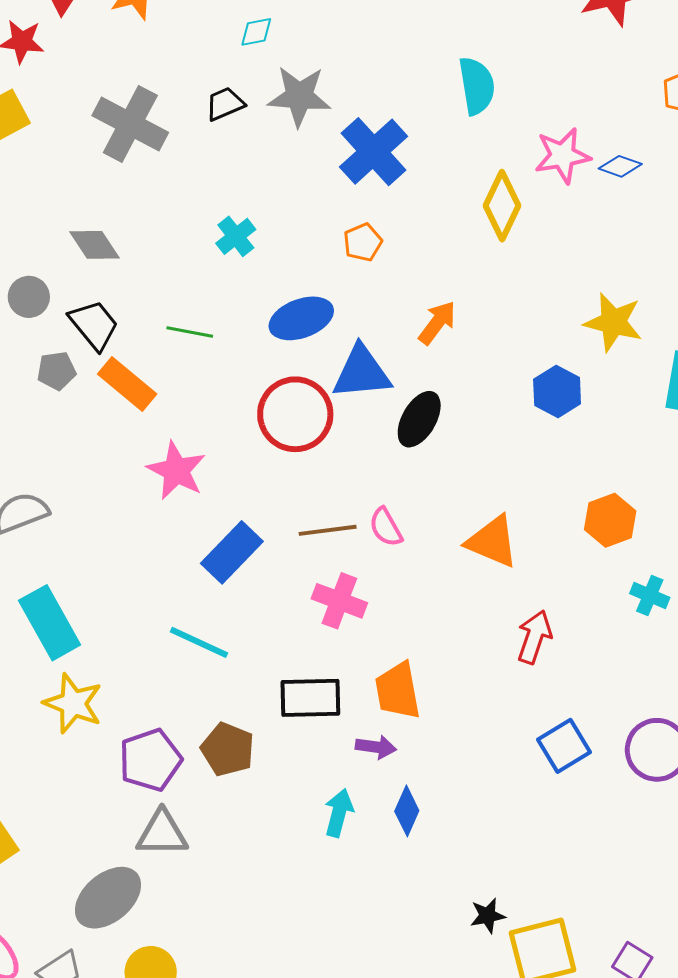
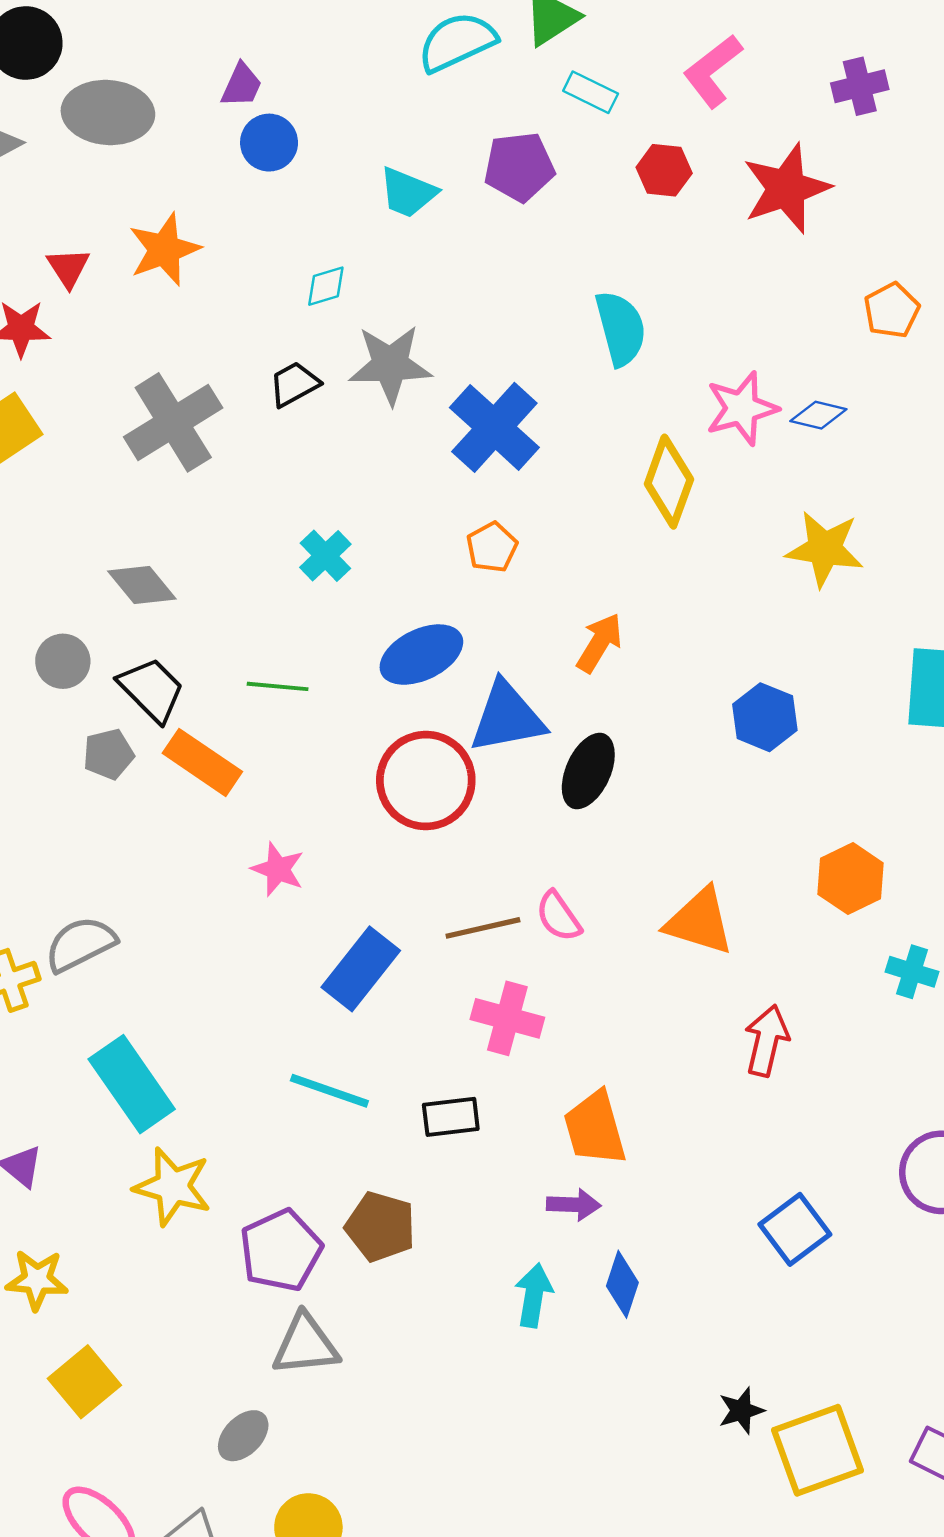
gray cross: (130, 124) -> (173, 422), turned 36
yellow star: (613, 322) -> (825, 549), moved
pink star: (176, 471) -> (278, 869), size x0.7
black rectangle: (310, 698) -> (451, 1117), moved, size x0.7
blue square: (564, 746) -> (795, 1229), moved
gray ellipse: (108, 898) -> (243, 1436), size x0.6

